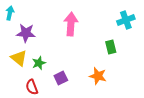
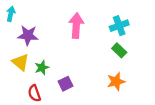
cyan cross: (126, 20) -> (119, 26), moved
green rectangle: (111, 47) -> (119, 50), turned -32
orange star: (98, 76) -> (116, 81), moved, turned -30

